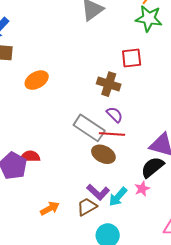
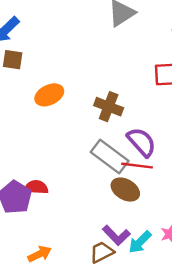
brown cross: (109, 84) -> (109, 107), moved
purple semicircle: (115, 115) -> (142, 142), size x1.5
orange arrow: (50, 208) -> (40, 254), moved

